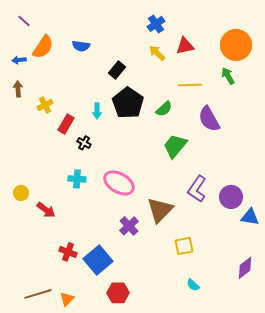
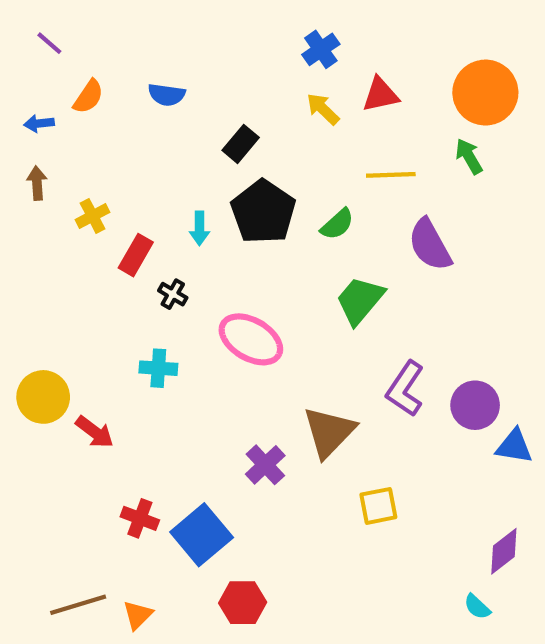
orange semicircle: (43, 47) -> (88, 97), size x0.7
pink ellipse: (119, 183) -> (251, 339), moved
yellow circle: (21, 193) -> (43, 397), size x1.6
cyan semicircle: (193, 285) -> (477, 607), moved

